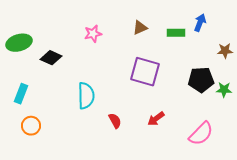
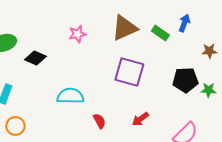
brown triangle: (140, 28) -> (124, 28), size x1.8
green rectangle: (176, 33) -> (160, 33), turned 36
cyan semicircle: (86, 96) -> (70, 96), turned -88

